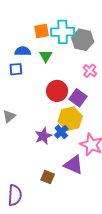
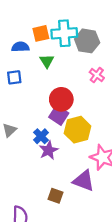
blue semicircle: (23, 51) -> (20, 47), moved
purple square: (78, 98) -> (59, 115), moved
blue cross: (61, 132) -> (41, 136), moved

